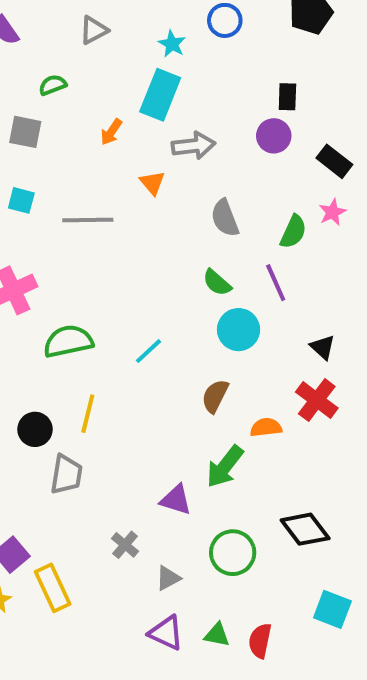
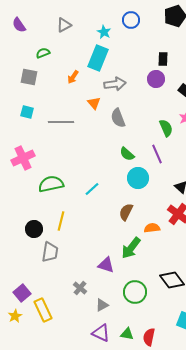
gray semicircle: (225, 218) -> (118, 118), moved
green semicircle: (293, 232) -> (166, 128), turned -48

